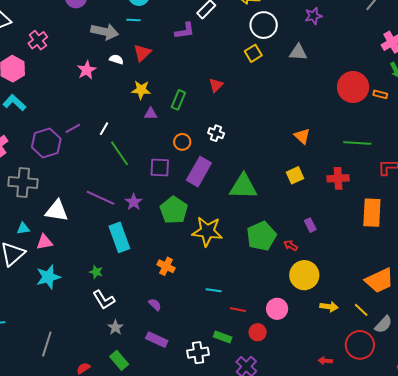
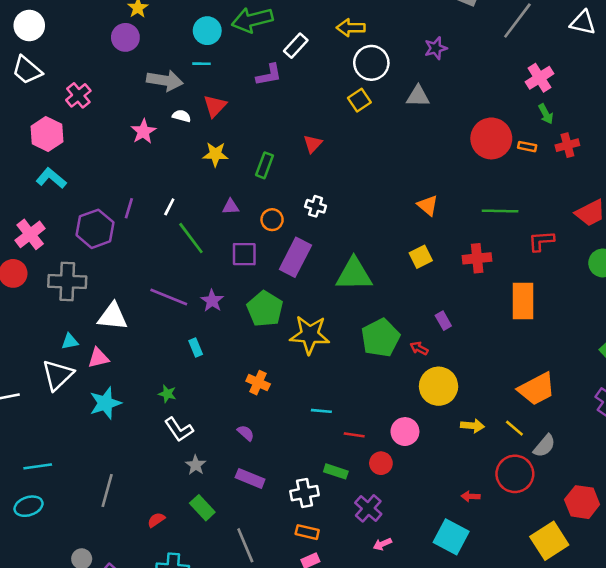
purple triangle: (151, 114) -> (231, 207), moved
purple line: (73, 128) -> (129, 208), turned -42
cyan rectangle: (119, 237) -> (196, 347), size x0.5

